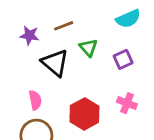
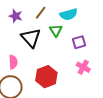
cyan semicircle: (128, 19) -> (69, 14), moved
brown line: (64, 26) -> (41, 13), turned -40
pink cross: (127, 103) -> (83, 67), moved

